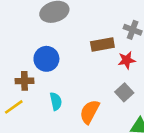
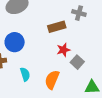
red star: (127, 60) -> (63, 50), moved

